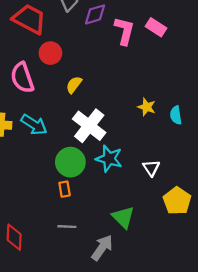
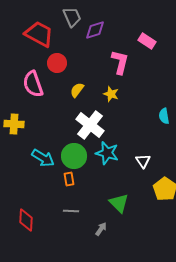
pink L-shape: (124, 31) -> (120, 62), moved
yellow star: (147, 107) -> (111, 94), moved
cyan arrow: (34, 125) -> (43, 158), moved
gray arrow: (102, 248) -> (101, 229), size x0.6

